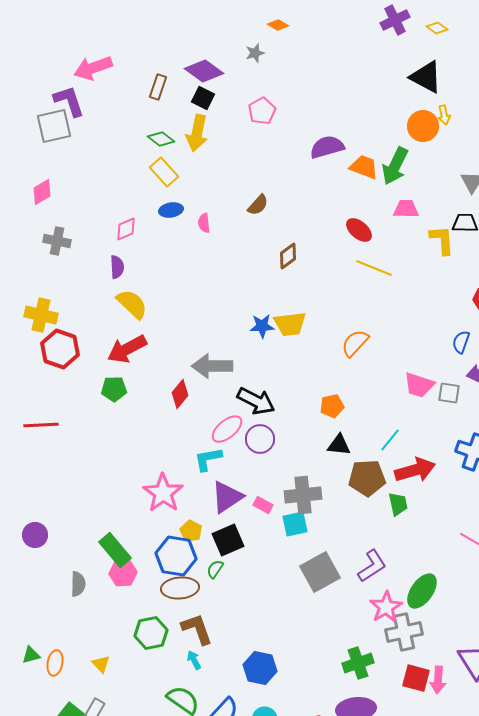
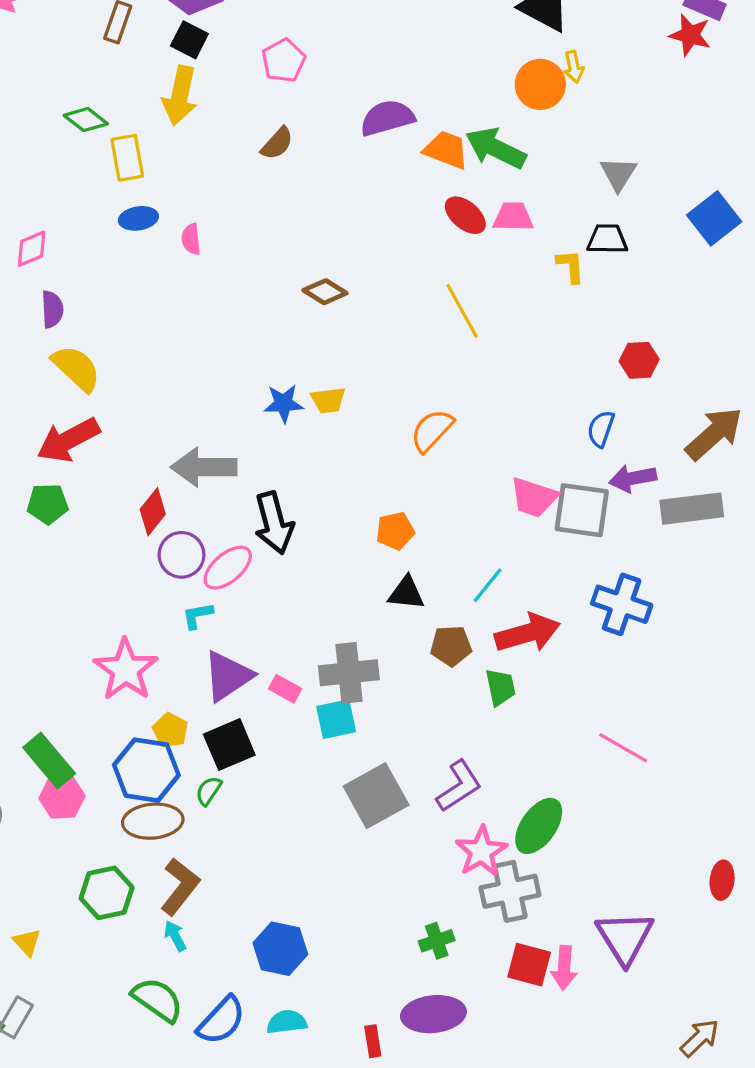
green diamond: (161, 139) -> (86, 120), moved
green arrow: (395, 166) -> (496, 148), turned 90
yellow rectangle: (164, 172) -> (127, 158), turned 32
brown semicircle: (258, 205) -> (277, 143), moved
pink diamond: (126, 229) -> (32, 249), moved
red ellipse: (359, 230) -> (465, 215), moved
yellow L-shape: (442, 240) -> (571, 266), size x0.7
brown diamond: (288, 256) -> (325, 292), turned 68
yellow line: (374, 268) -> (462, 311), turned 39
yellow trapezoid: (290, 324) -> (328, 400), size x0.7
gray square: (449, 393) -> (582, 510), size x1.6
black arrow: (256, 401) -> (274, 523), turned 48
purple circle: (260, 439) -> (181, 555), moved
cyan L-shape: (208, 459) -> (197, 615), size x0.7
brown pentagon: (367, 478) -> (451, 646), size x0.7
brown L-shape: (197, 629) -> (180, 887), turned 57
green cross: (358, 663) -> (437, 941), size x0.7

